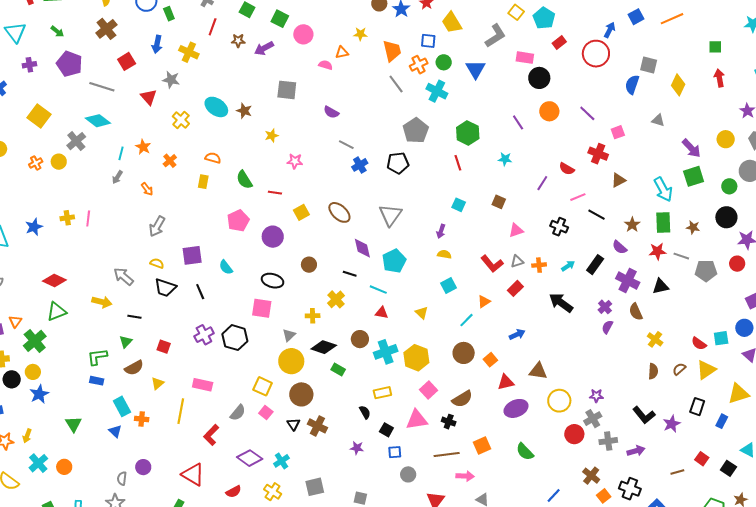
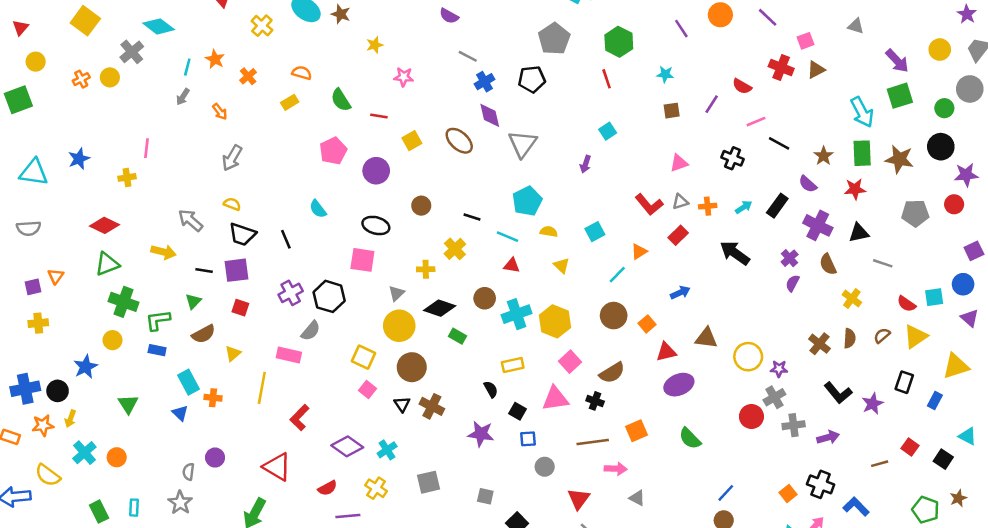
brown triangle: (618, 180) -> (816, 70), moved
yellow rectangle: (203, 182) -> (290, 102), turned 48
brown square: (499, 202) -> (672, 111), moved, turned -32
cyan square: (459, 205) -> (608, 131), turned 32
yellow cross: (67, 218) -> (127, 177), moved
brown star: (693, 227) -> (899, 159), size x1.6
purple diamond: (362, 248) -> (490, 115), moved
yellow semicircle: (444, 254) -> (549, 232), moved
purple square: (192, 255) -> (236, 270), moved
gray line: (681, 256) -> (883, 263), moved
green cross: (35, 341) -> (124, 302), moved, turned -30
yellow circle: (33, 372) -> (112, 340), moved
black circle: (12, 379) -> (58, 391), moved
yellow circle: (559, 401) -> (748, 357), moved
gray semicircle: (238, 413) -> (311, 331), moved
purple star: (357, 448) -> (481, 434), size x1.5
brown cross: (591, 476) -> (819, 344), moved

